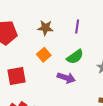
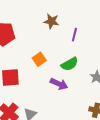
brown star: (45, 28) -> (51, 21), moved

